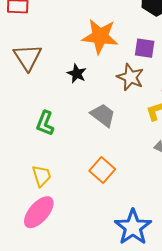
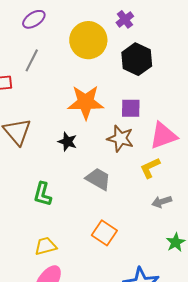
yellow trapezoid: (42, 176) -> (46, 246), turned -80

